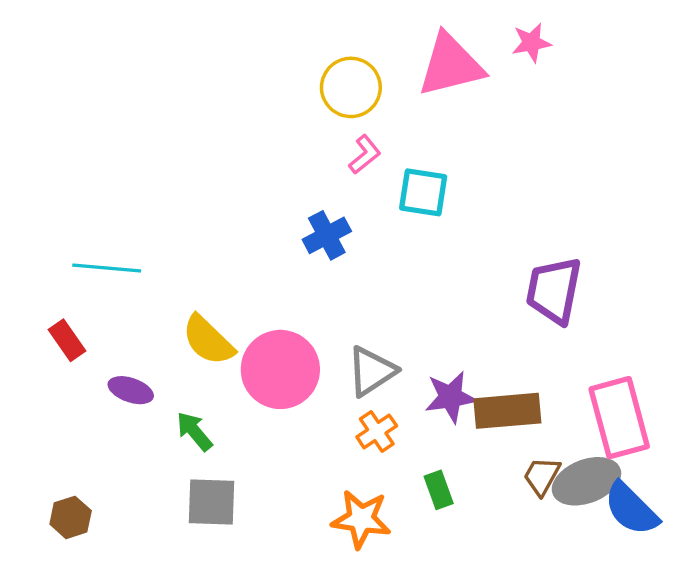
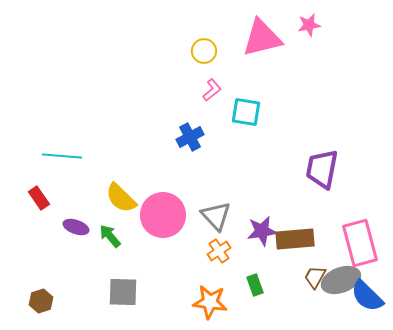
yellow circle: (351, 87) -> (204, 51), size x0.7
gray triangle: (372, 371) -> (216, 216), turned -40
green arrow: (194, 431) -> (110, 236), moved

